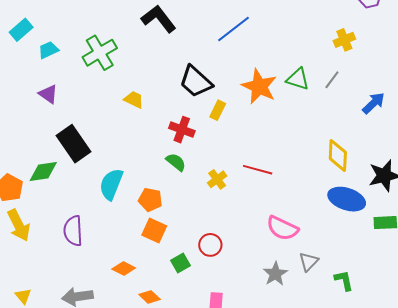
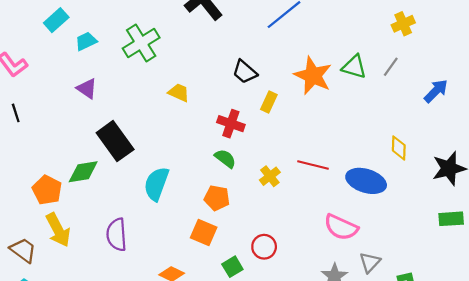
black trapezoid: (196, 82) -> (245, 72), size x0.7
yellow diamond: (338, 156) -> (399, 148), size x0.7
blue ellipse: (347, 199) -> (366, 181), moved
orange pentagon: (150, 200) -> (217, 198), moved

